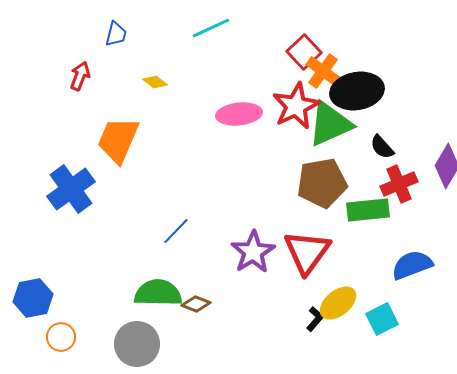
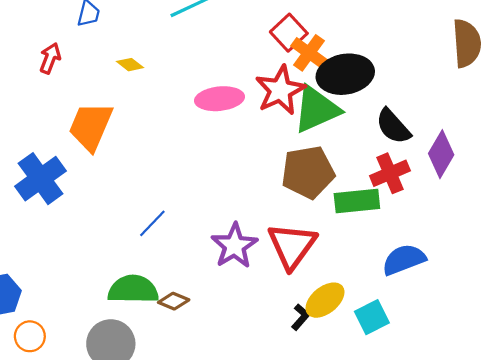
black semicircle: (382, 147) -> (393, 126), moved, size x1.4

